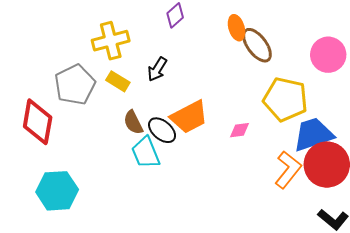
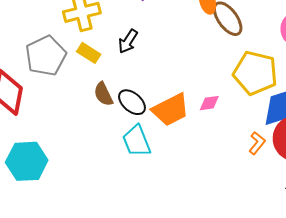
orange trapezoid: (189, 117) -> (171, 110), moved
cyan trapezoid: (146, 153) -> (137, 141), moved
orange L-shape: (288, 170) -> (257, 143), size x0.6

